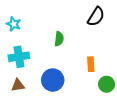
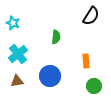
cyan cross: (19, 57) -> (18, 54), turned -30
green circle: (107, 84) -> (94, 86), moved

